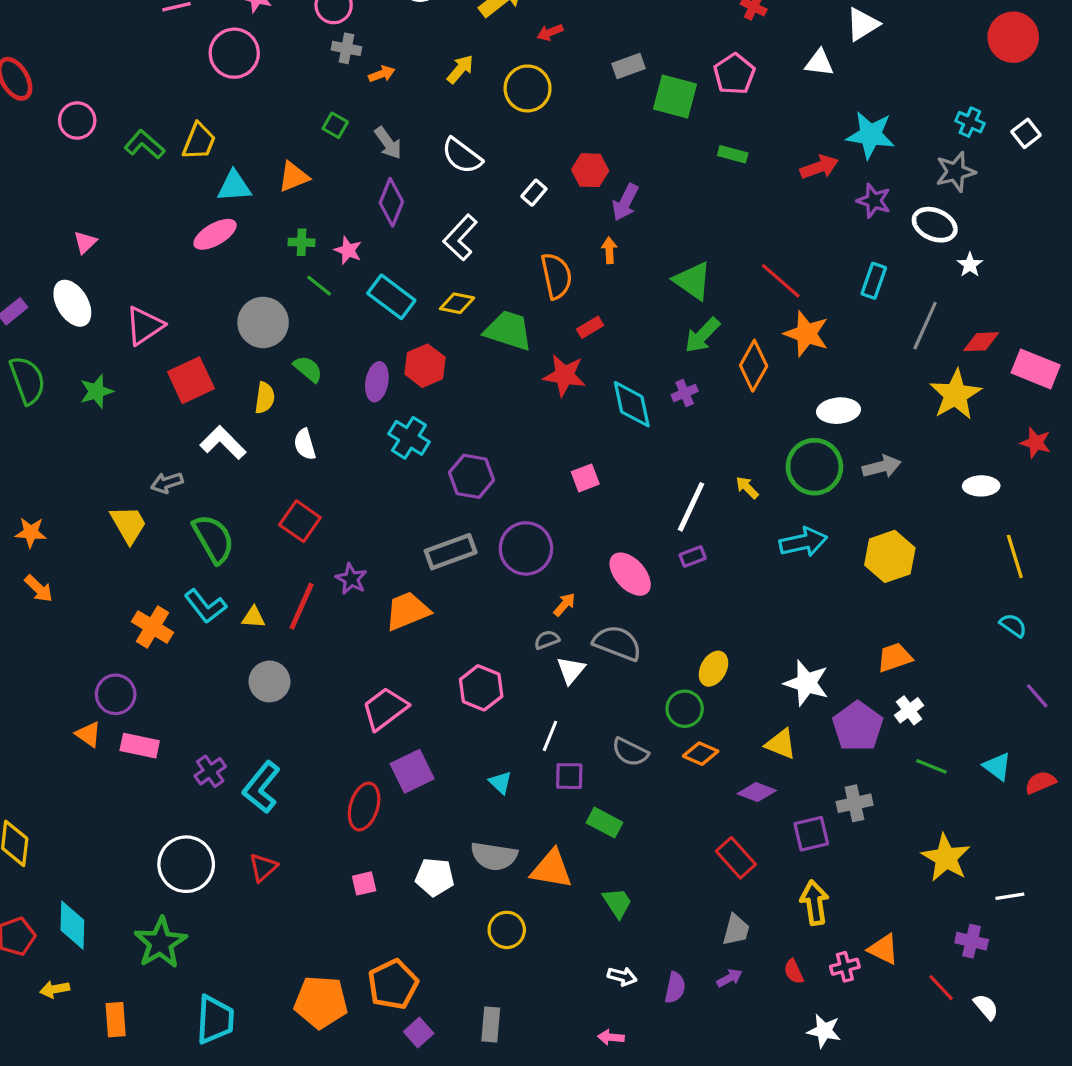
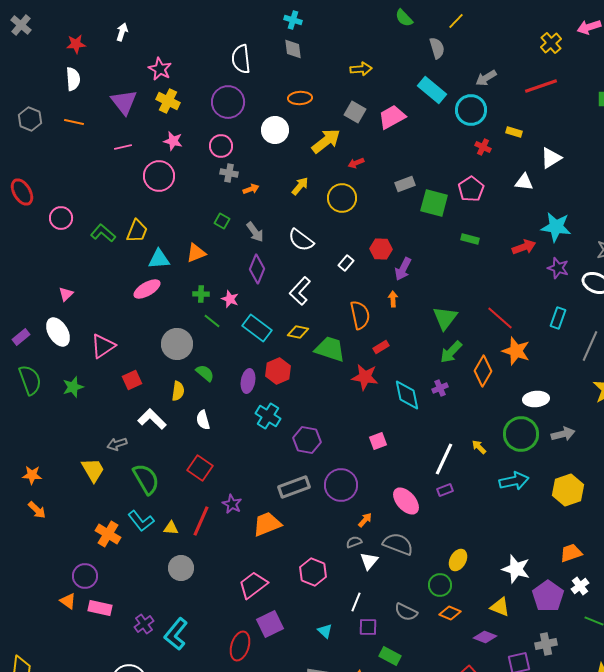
green triangle: (693, 281) -> (445, 318), turned 32
red square: (191, 380) -> (132, 380), size x0.7

